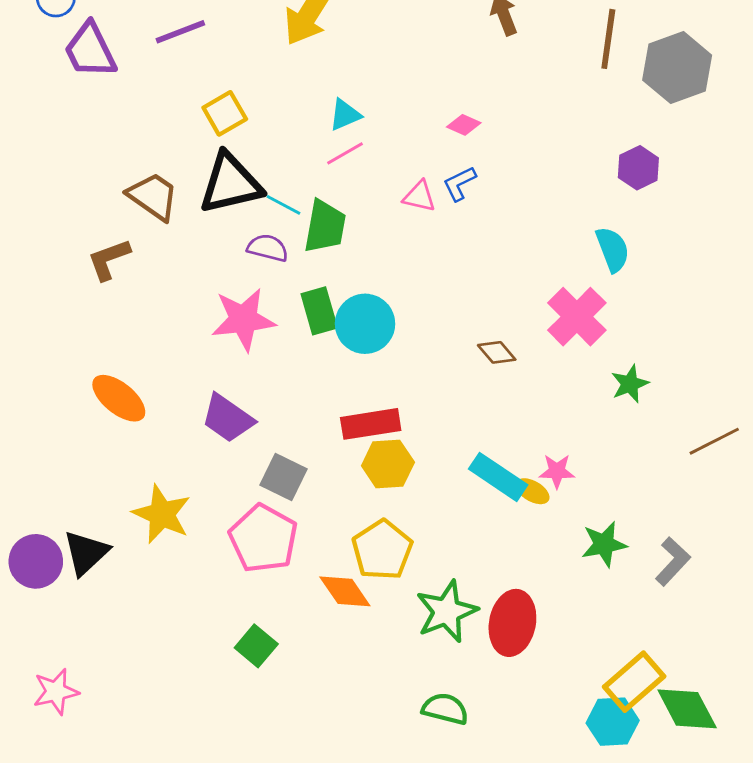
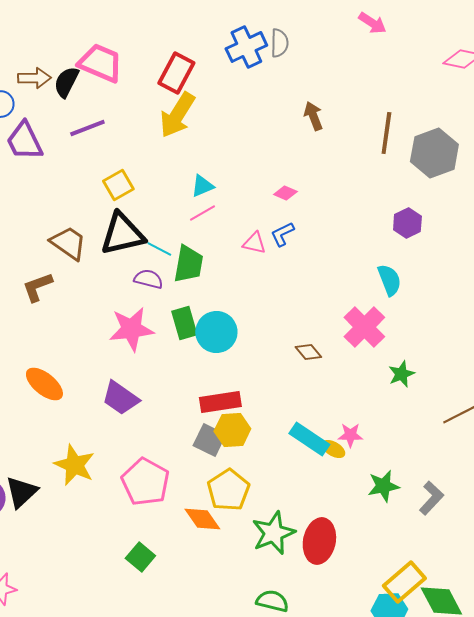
gray square: (283, 477) -> (209, 440), moved

